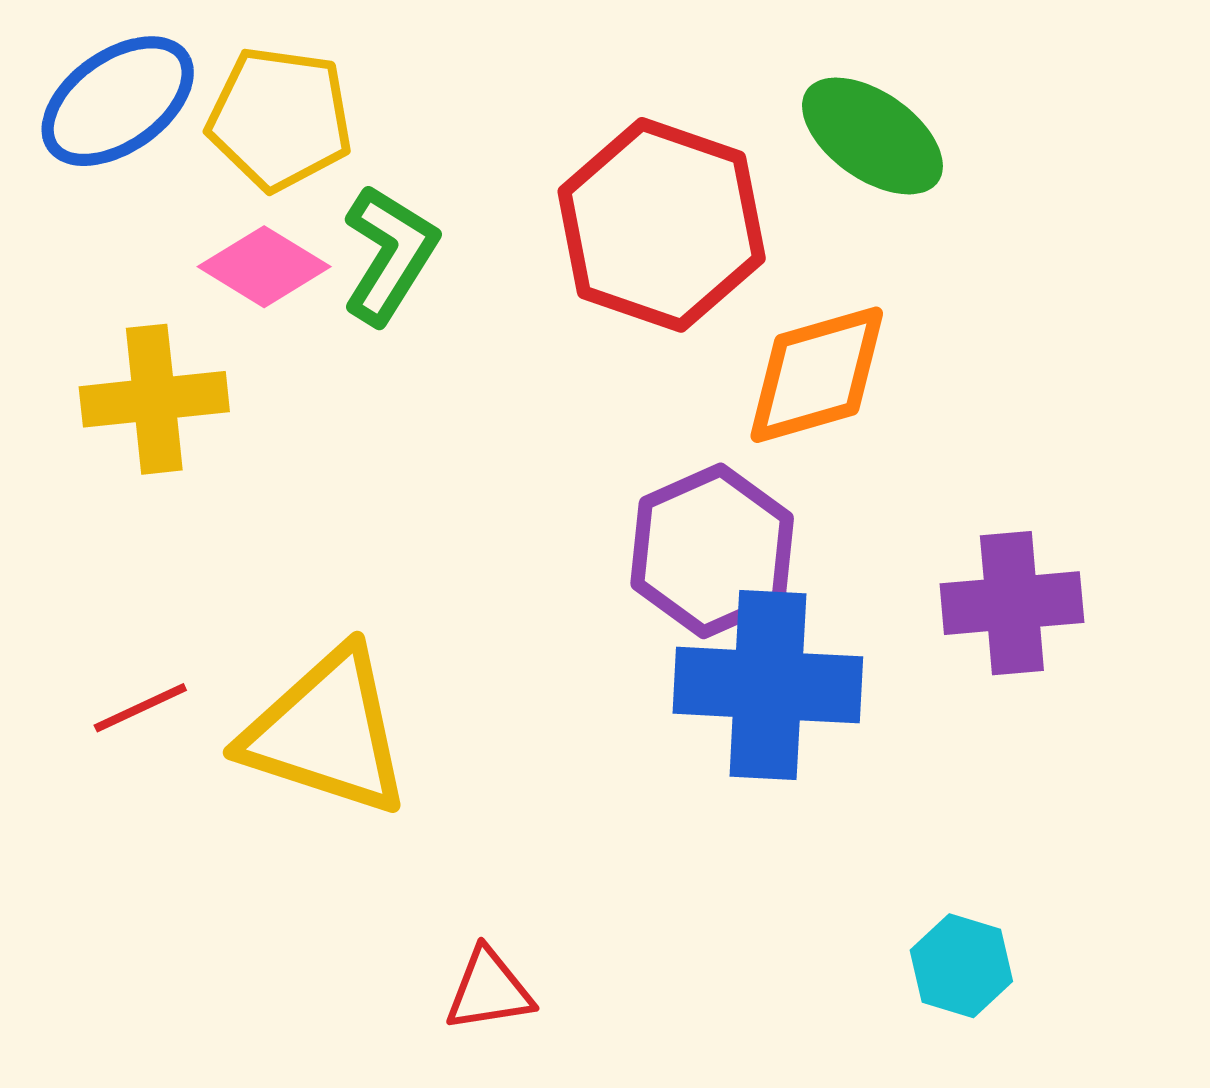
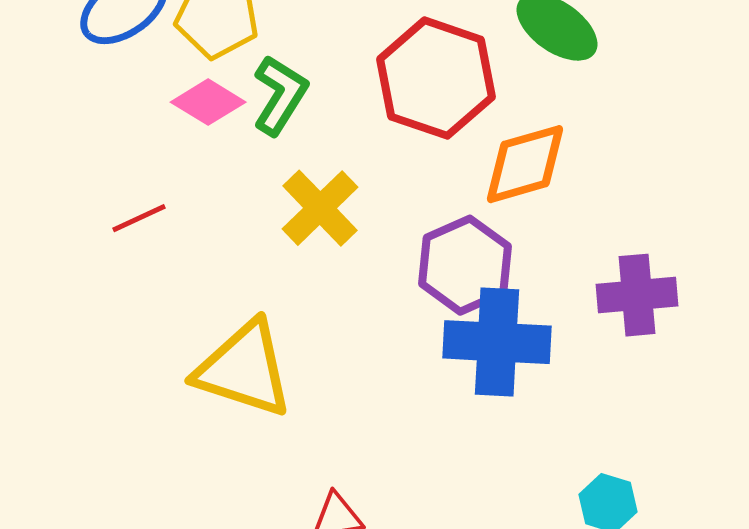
yellow cross: (154, 399) -> (320, 208), moved, turned -38
red line: (140, 708) -> (139, 218), moved

